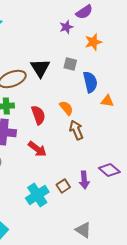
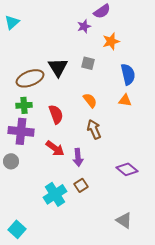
blue semicircle: (90, 82) -> (128, 74), moved
orange semicircle: (66, 108) -> (90, 100), moved
purple arrow: (84, 180) -> (78, 157), moved
gray triangle: (83, 230) -> (124, 220), moved

